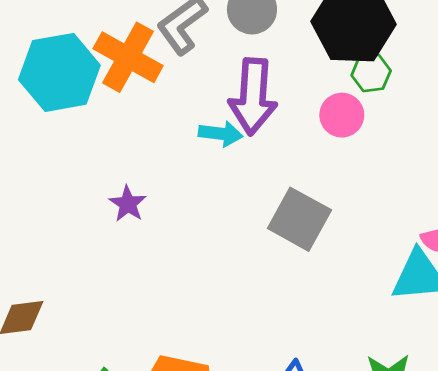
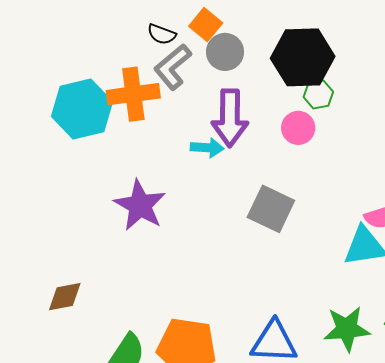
orange cross: (128, 57) -> (133, 94), turned -33
purple star: (128, 204) -> (140, 205), size x1.8

